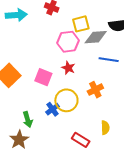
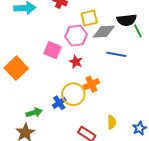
pink square: (43, 77) -> (52, 50), moved
orange cross: (95, 90) -> (91, 84), moved
green arrow: (28, 119) -> (34, 113), turned -91

